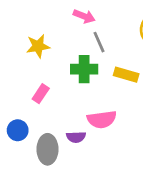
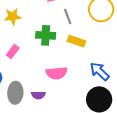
gray line: (99, 42) -> (68, 17), moved
purple semicircle: (76, 137) -> (38, 95), moved

